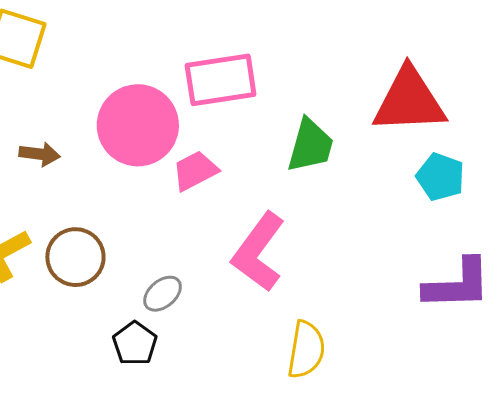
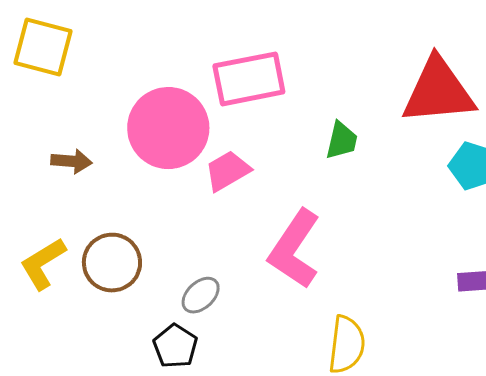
green trapezoid: (310, 145) -> (342, 140), size x0.7

